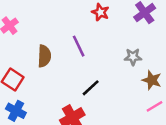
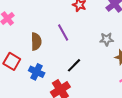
blue cross: (16, 111) -> (37, 72), moved

